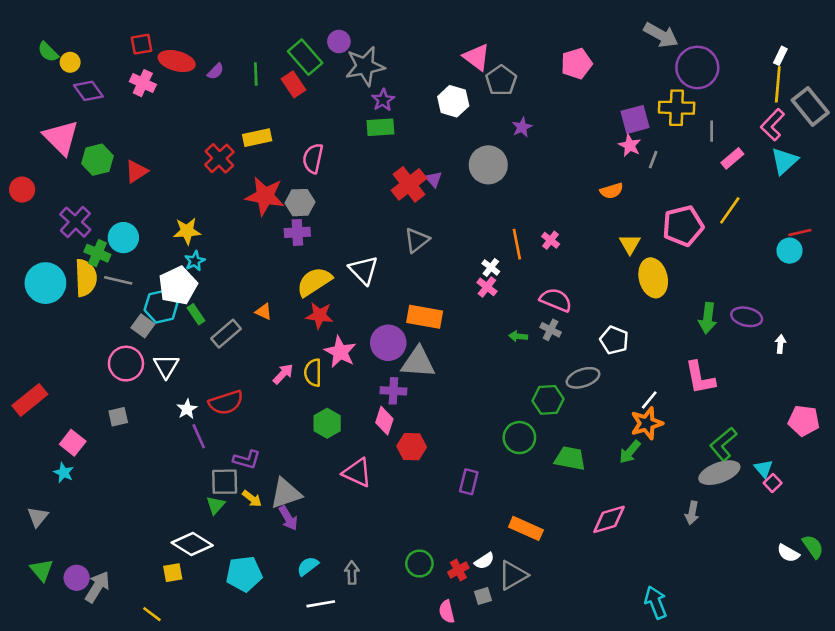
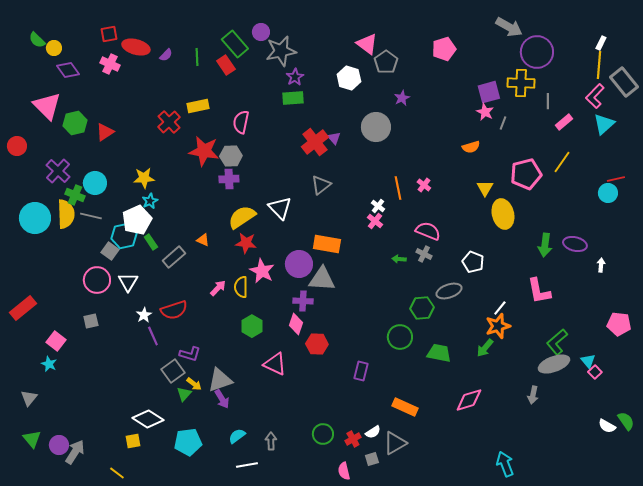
gray square: (225, 482) -> (173, 371), turned -35
green triangle: (216, 505) -> (184, 394), moved

